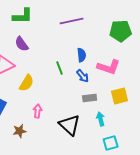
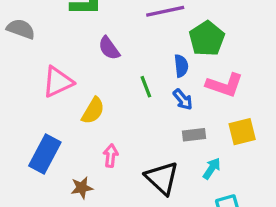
green pentagon: (121, 31) -> (207, 39), moved, turned -30
purple semicircle: (22, 44) -> (109, 48), moved
cyan arrow: (101, 119) -> (212, 168), turned 48

